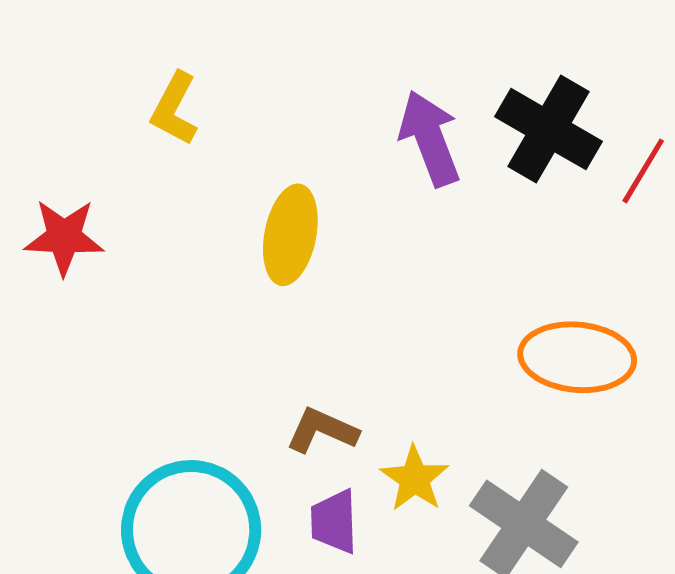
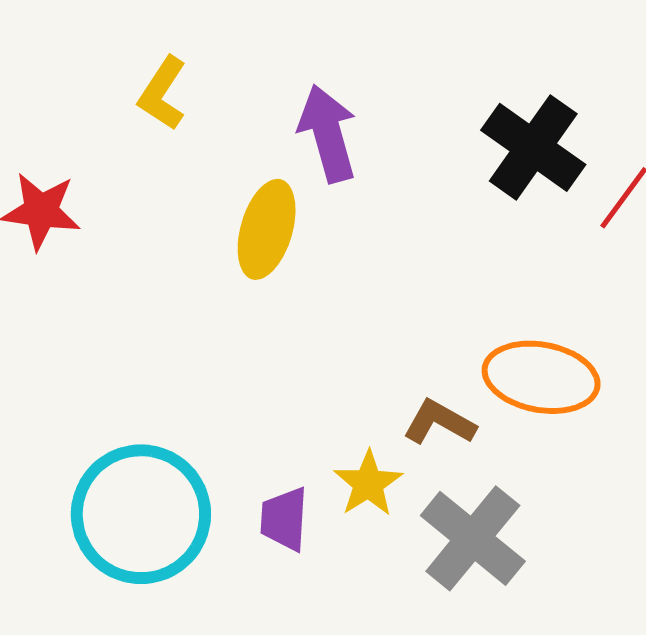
purple arrow: (430, 138) -> (328, 134), moved
brown L-shape: (322, 430) -> (439, 422), moved

